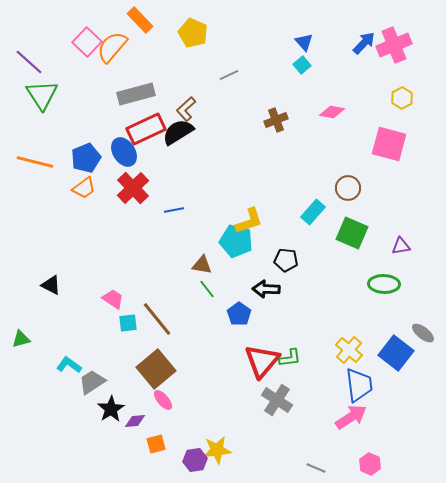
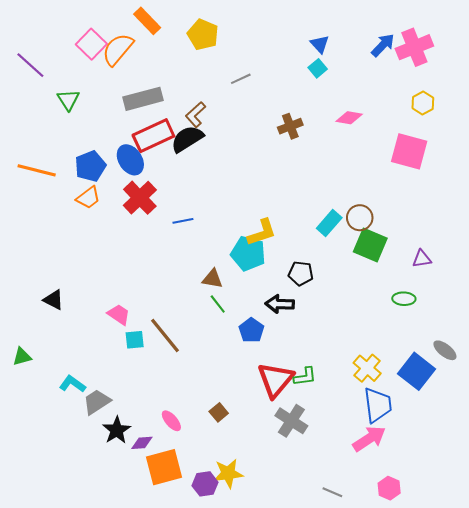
green triangle: (42, 95) -> (68, 100), moved, size x0.7
brown circle: (348, 188) -> (360, 218), moved
green ellipse: (384, 284) -> (404, 299), size x0.7
brown square: (156, 369) -> (219, 412), moved, size x0.5
orange square: (156, 444) -> (164, 467), size x1.8

